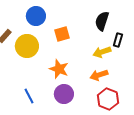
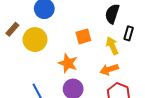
orange square: (62, 34) -> (83, 36), moved
yellow arrow: (102, 52) -> (112, 46), turned 84

